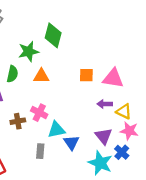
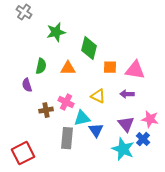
green diamond: (53, 35) -> (89, 48), moved
green star: (28, 51) -> (56, 32), moved
yellow triangle: (124, 111) -> (98, 96), moved
gray rectangle: (40, 151) -> (67, 138), size x1.5

